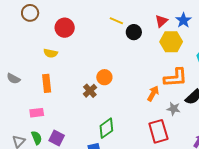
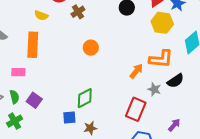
orange rectangle: (47, 83) -> (33, 45), size x1.4
brown cross: (90, 91) -> (78, 12), moved
red rectangle: (158, 131) -> (136, 109), turned 30

